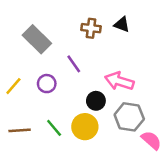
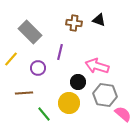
purple line: (74, 64) -> (60, 52), turned 49
yellow line: (13, 86) -> (11, 59), moved
green line: (54, 128) -> (44, 114), moved
brown line: (20, 130) -> (24, 93), moved

